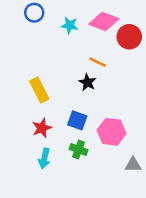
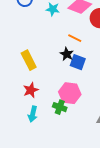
blue square: (77, 120) -> (78, 62), moved
pink hexagon: (112, 132) -> (70, 93), moved

